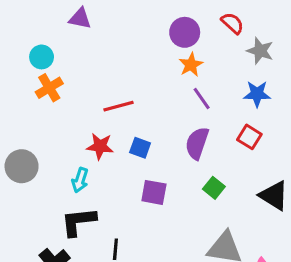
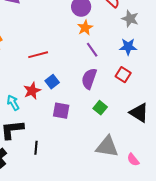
red star: (100, 146) -> (32, 91), moved, turned -30
blue square: (140, 148) -> (52, 82), turned 32
cyan arrow: (80, 180) -> (13, 103), turned 133

